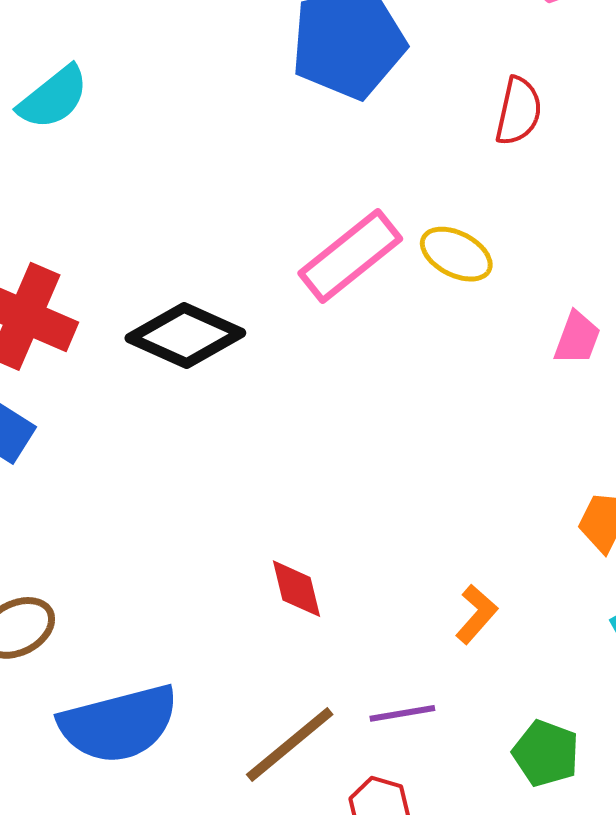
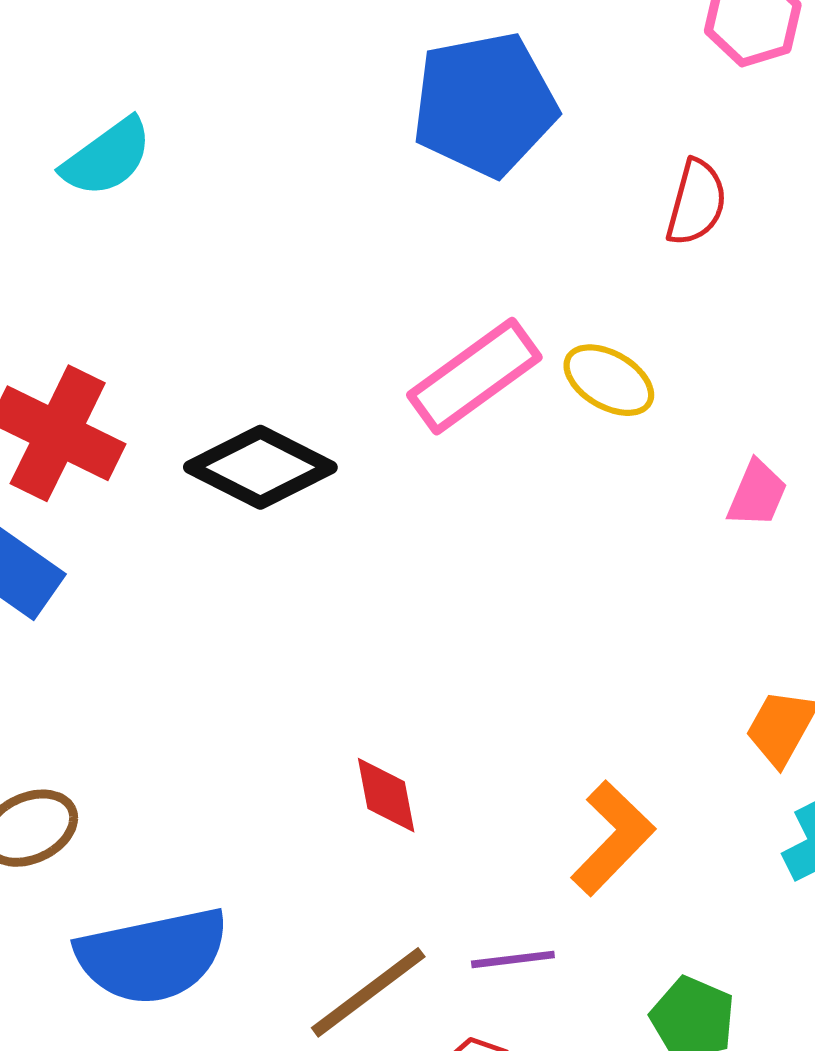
orange L-shape: (476, 614) -> (613, 838), size x1.5

